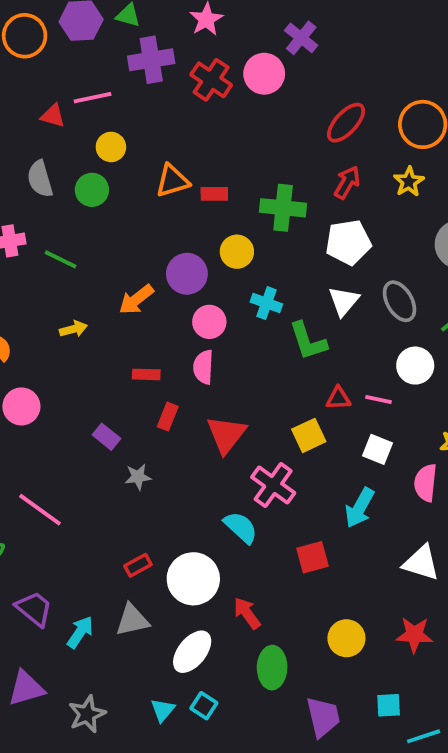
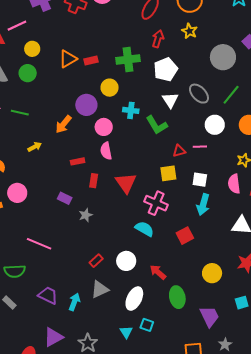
yellow square: (309, 435) -> (168, 173), turned 30
white square: (377, 449) -> (200, 180), moved
white circle: (193, 579) -> (126, 261), size x0.7

